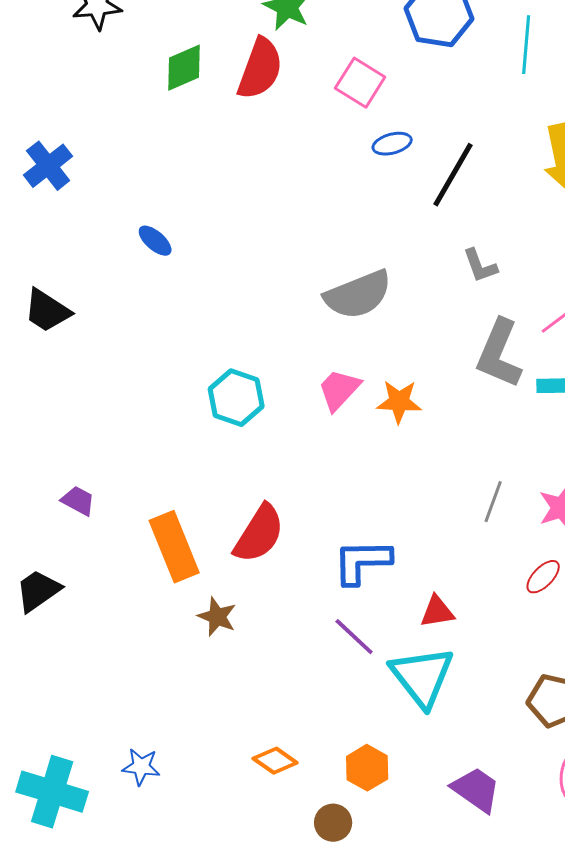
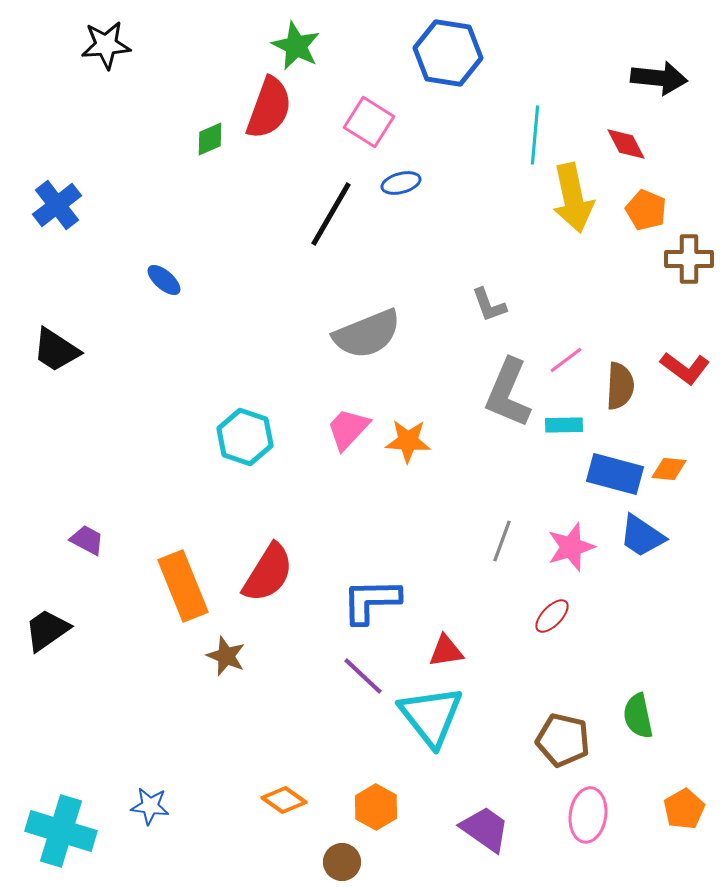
cyan line: (526, 45) -> (535, 135), moved
green diamond: (184, 68) -> (210, 139), moved, size x0.7
black line: (453, 175) -> (331, 214), moved

